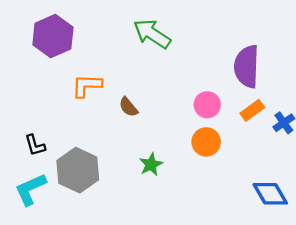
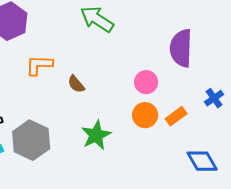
orange rectangle: (252, 110) -> (176, 116), moved
green star: (151, 164) -> (96, 135), size x1.4

